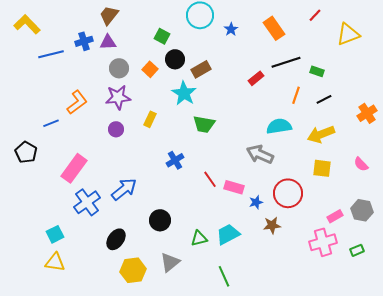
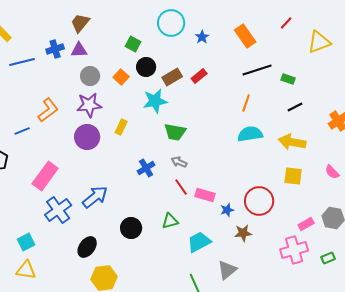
red rectangle: (256, 78) -> (199, 76), moved
cyan star: (184, 93) -> (155, 101), turned 30
orange line: (296, 95) -> (246, 103), moved
purple circle: (116, 129) -> (87, 137), size x1.6
yellow arrow: (321, 134) -> (292, 142), turned 32
gray arrow: (260, 154) -> (179, 162), moved, size x0.6
green triangle: (199, 238) -> (170, 221), moved
gray triangle: (170, 262) -> (227, 270), moved

